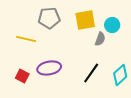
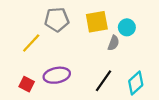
yellow line: (26, 39) -> (31, 43), turned -60

